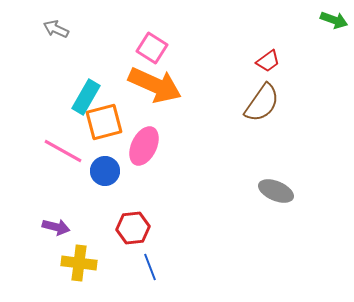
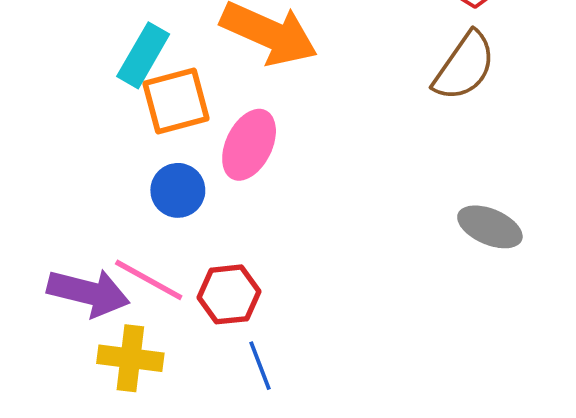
pink line: (63, 151) -> (149, 280), moved
purple arrow: (56, 227) -> (88, 293), size x1.6

